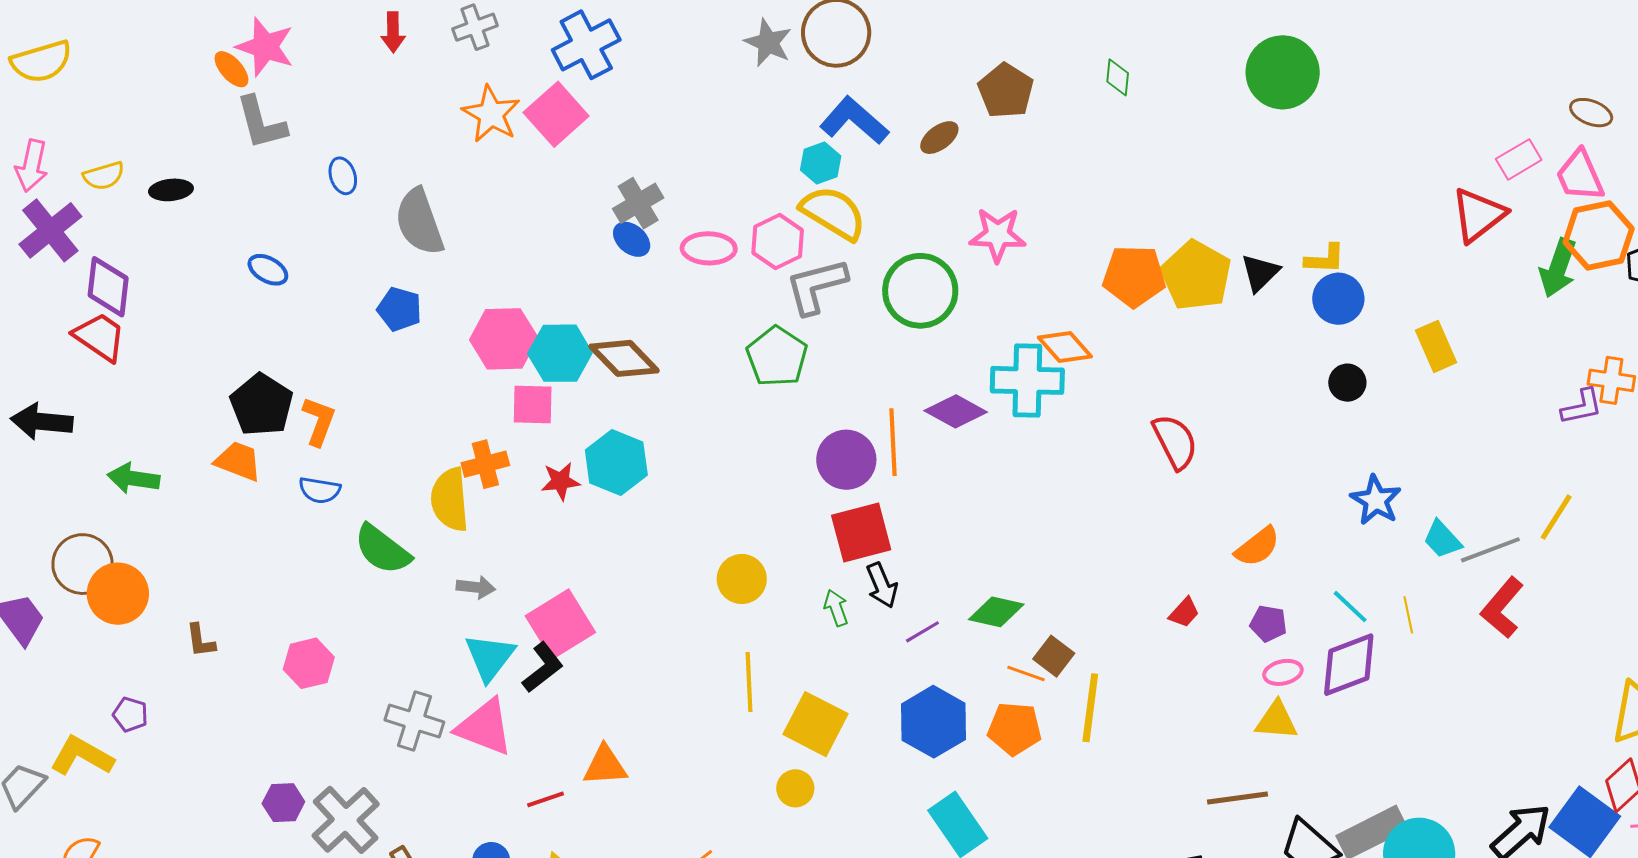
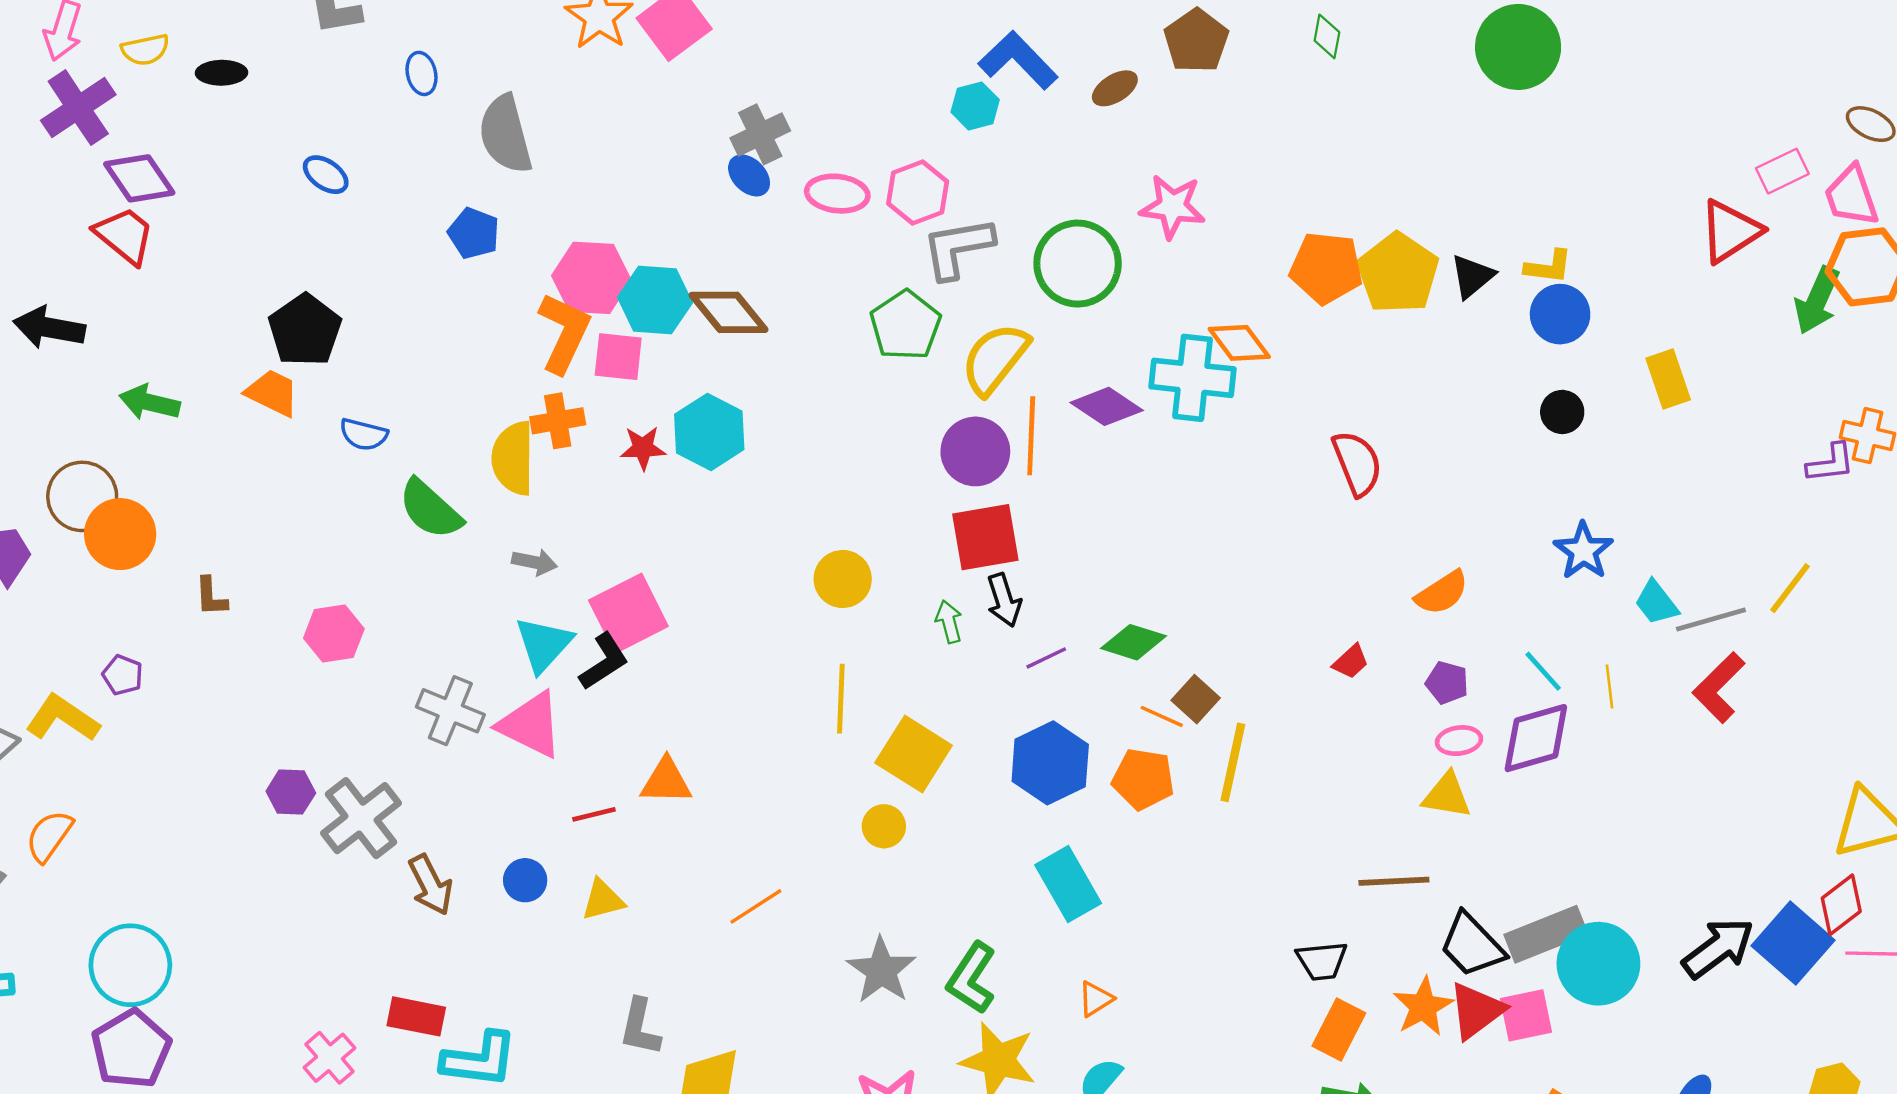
yellow semicircle: (833, 213) -> (995, 359), moved, turned -88
purple diamond: (108, 287) -> (139, 178), turned -46
orange L-shape: (319, 421) -> (564, 333), moved, size x1.4

